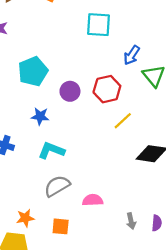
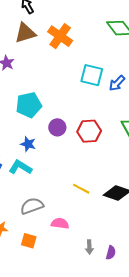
blue arrow: (132, 55) -> (117, 83), moved
yellow line: (123, 121) -> (81, 189), moved, turned 60
cyan L-shape: (51, 150) -> (20, 167), moved

